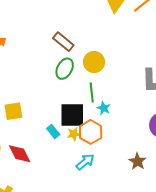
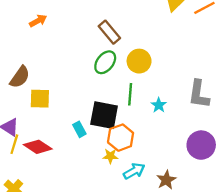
cyan star: (104, 108) -> (159, 105), moved
yellow star: (74, 134) -> (110, 156), moved
red diamond: (20, 154) -> (38, 147), turned -40
cyan arrow: (85, 162) -> (134, 171), moved

